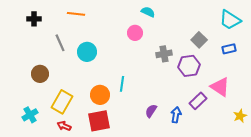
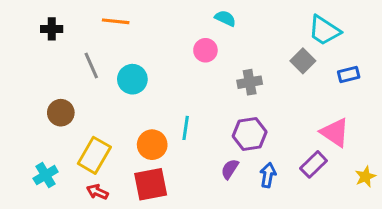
cyan trapezoid: (230, 20) -> (324, 30), moved
purple hexagon: (189, 66) -> (250, 134), moved
purple rectangle: (198, 101) -> (314, 164), moved

